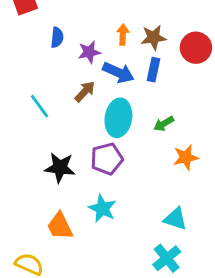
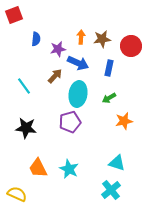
blue rectangle: (154, 70) -> (109, 68), moved
black star: (60, 168) -> (26, 128), moved
cyan star: (102, 209) -> (69, 169), moved

